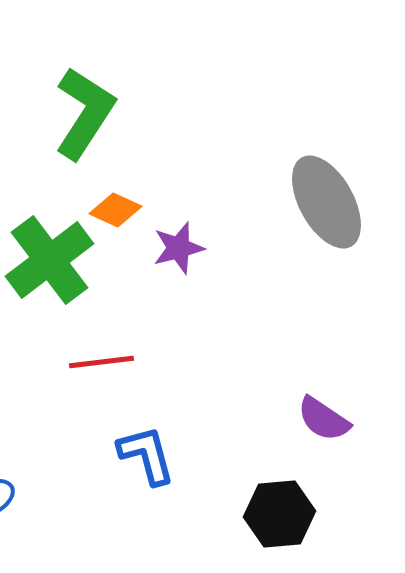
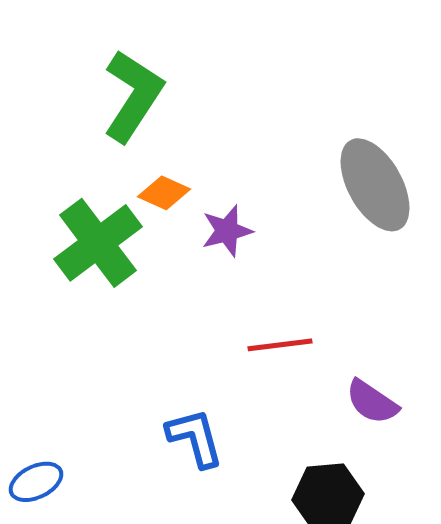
red line: (102, 362) -> (280, 345), moved

